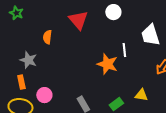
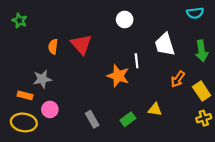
red triangle: (78, 20) -> (81, 44), moved
gray star: (28, 60) -> (42, 79), moved, turned -30
orange rectangle: (21, 82) -> (25, 95), turned -64

